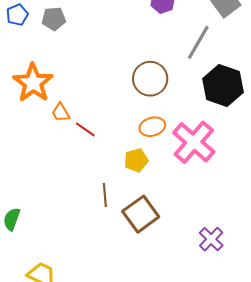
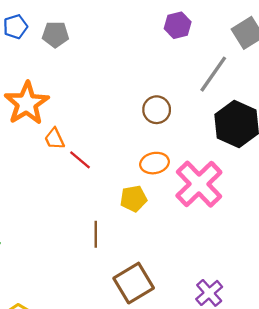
brown circle: (150, 79) -> (157, 110), size x0.7
brown square: (141, 214) -> (134, 283), moved

